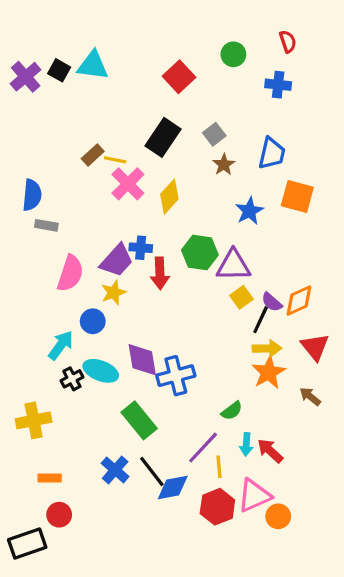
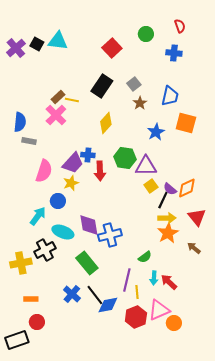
pink cross: (128, 184) -> (56, 115), moved
black cross: (72, 379) -> (45, 250), moved, size x1.5
purple line: (203, 448) -> (127, 280), turned -30

